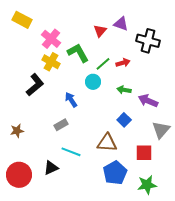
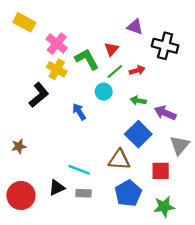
red triangle: (100, 31) -> (111, 49), moved
blue square: (124, 120) -> (138, 134), size x1.6
gray rectangle: (61, 125) -> (84, 193), moved, turned 32

